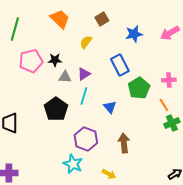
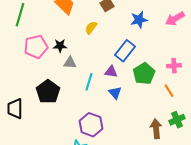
blue rectangle: (120, 65) -> (125, 51), turned 65
purple triangle: (84, 74) -> (111, 72), moved, turned 40
black pentagon: (56, 109) -> (48, 92), moved
green cross: (172, 123) -> (177, 120), moved
brown arrow: (124, 143) -> (156, 129), moved

